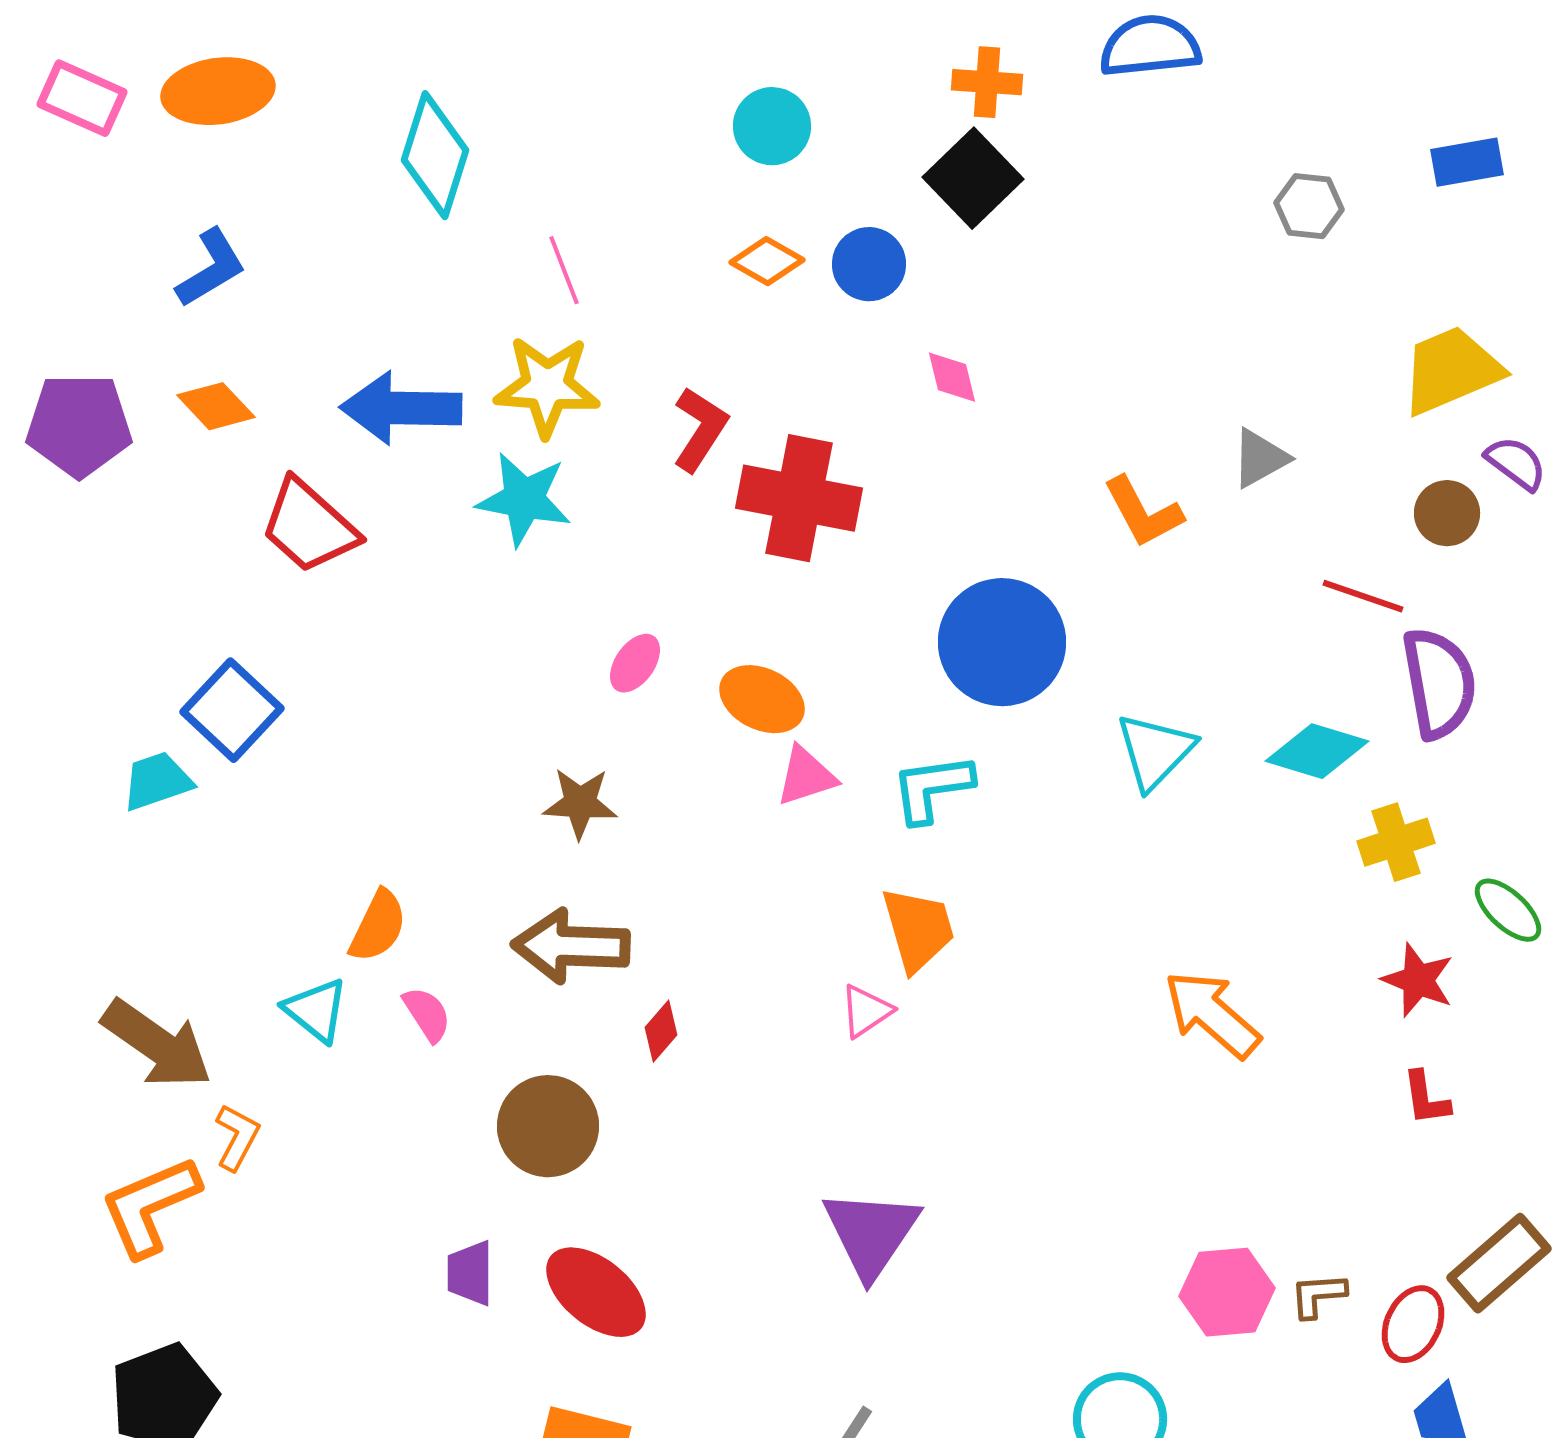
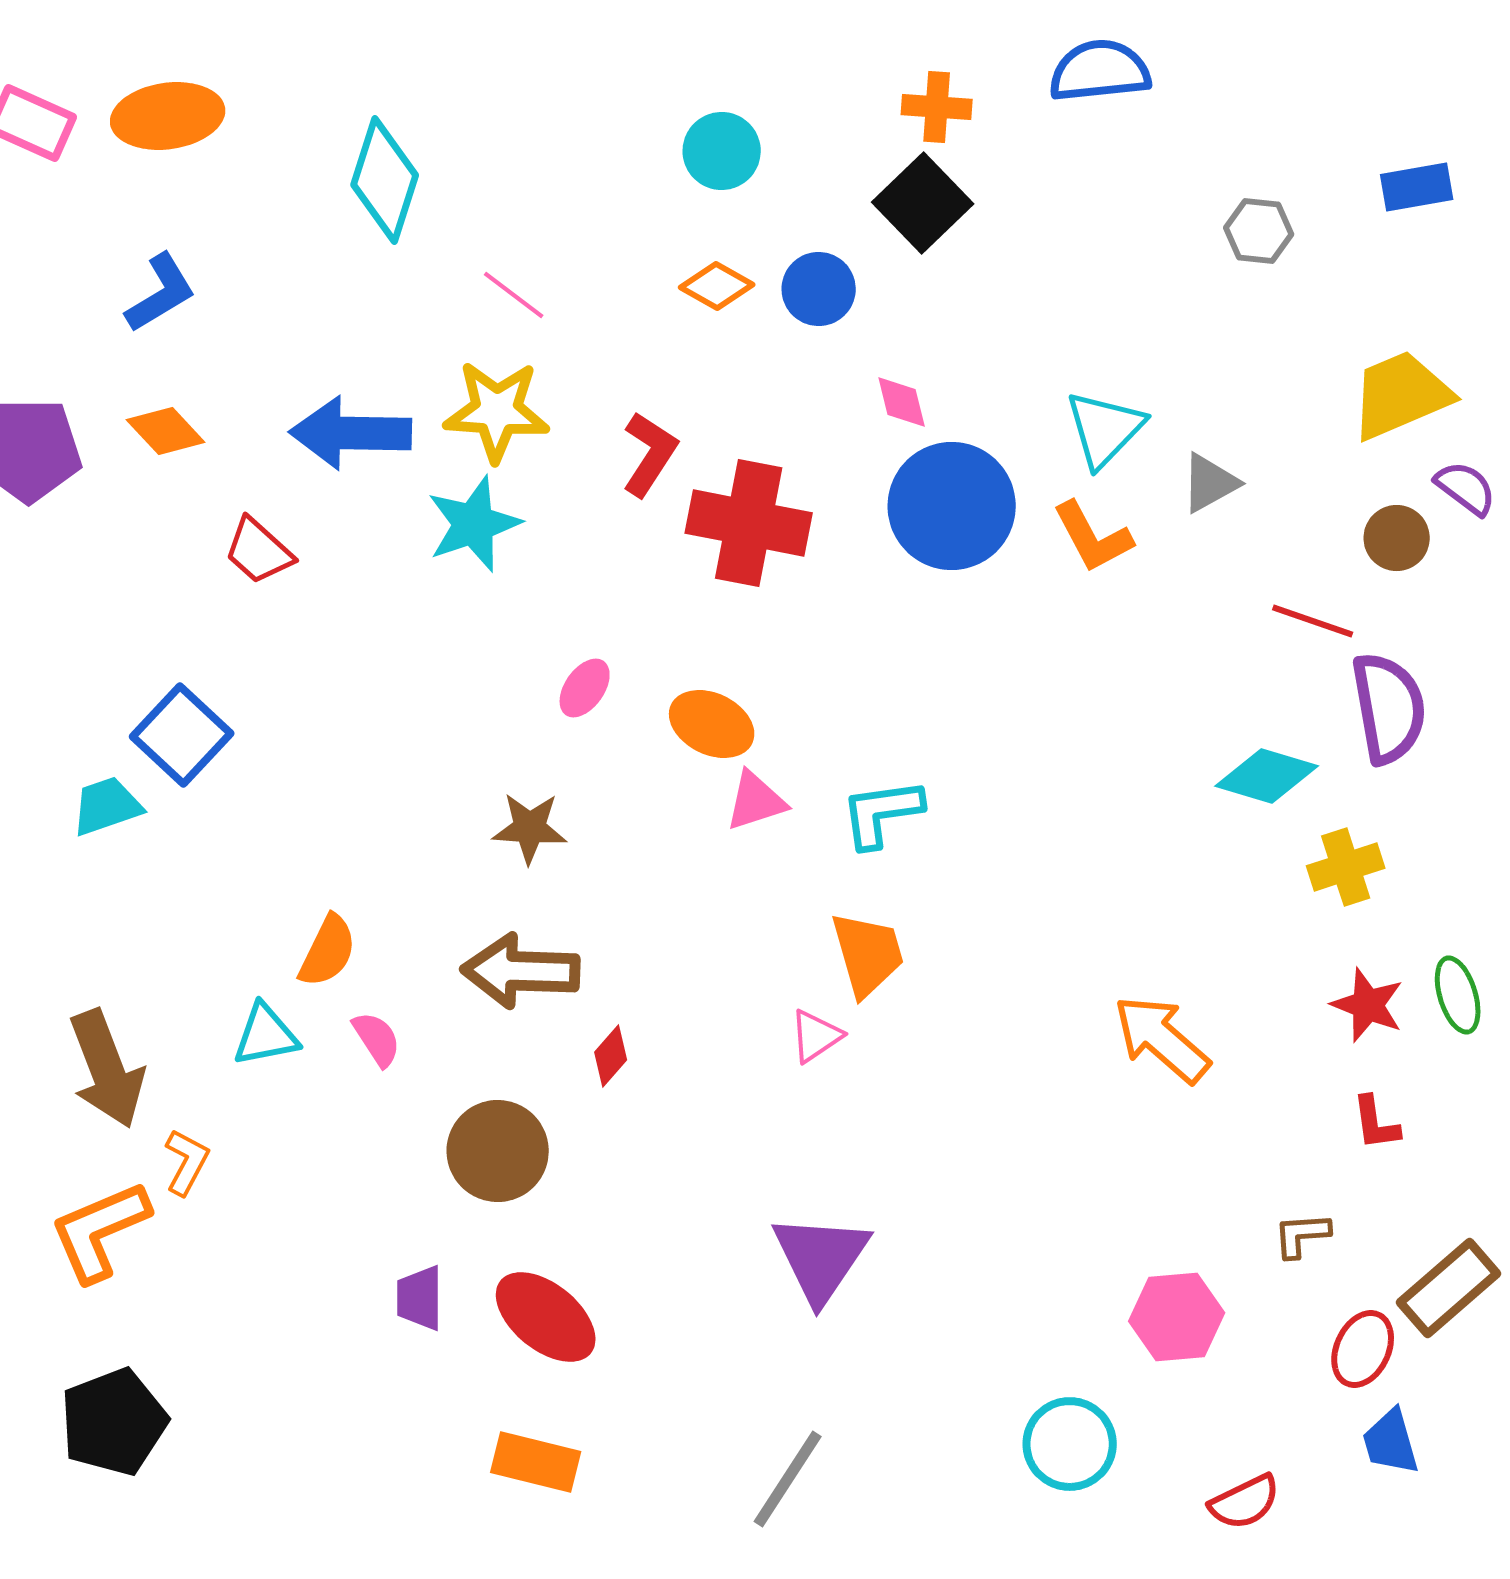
pink line: (564, 270) -> (514, 295), turned -32
cyan star: (524, 499) -> (474, 524), turned -30
red trapezoid: (309, 526) -> (259, 551), size x0.7
blue circle: (1002, 642) -> (952, 506), moved
cyan triangle: (1155, 751) -> (1105, 429), moved
green ellipse: (1508, 910) -> (1458, 995), moved, turned 30
cyan triangle: (316, 1010) -> (266, 1035), turned -50
brown arrow: (157, 1044) -> (107, 1069), turned 34
brown L-shape: (1318, 1295) -> (1302, 1235), moved

